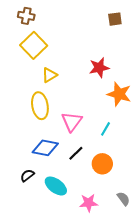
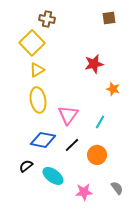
brown cross: (26, 16) -> (47, 19), moved
yellow triangle: (49, 75) -> (37, 70), moved
orange star: (119, 94) -> (113, 89), size x0.6

